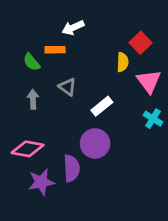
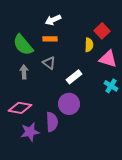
orange rectangle: (55, 50) -> (50, 39), moved
green semicircle: (32, 62) -> (23, 45), size x1.6
pink triangle: (149, 81) -> (108, 59), turned -36

